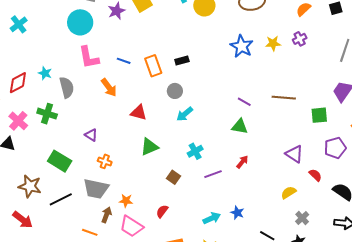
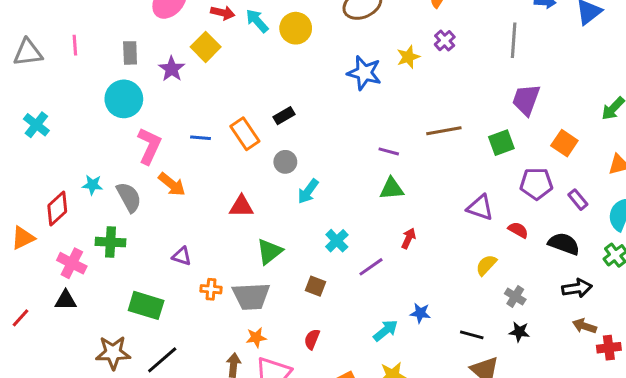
pink L-shape: (89, 57) -> (149, 146), turned -130
orange arrow: (109, 88) -> (172, 184), moved
purple pentagon: (335, 148) -> (536, 184), turned 30
gray trapezoid: (96, 189) -> (251, 296), moved

